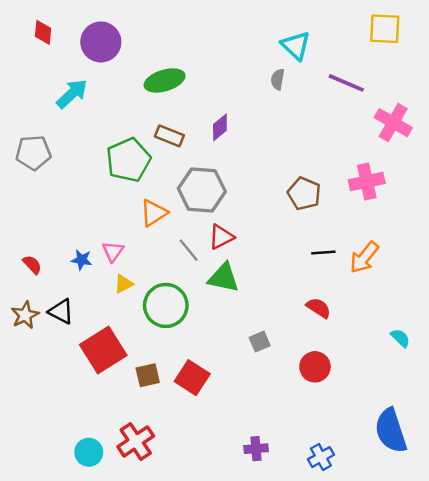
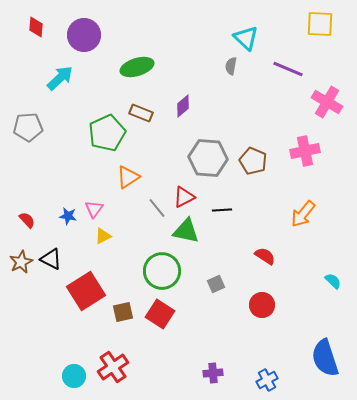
gray hexagon: (202, 190) -> (208, 158), moved
black line: (323, 253) -> (222, 210), moved
green circle: (166, 305) -> (162, 271), moved

